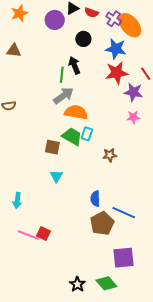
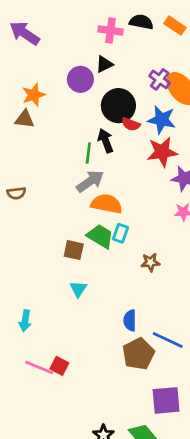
orange star: (19, 13) -> (34, 95), moved
red semicircle: (91, 13) -> (131, 124), moved
black circle: (83, 39) -> (118, 106), size x1.6

